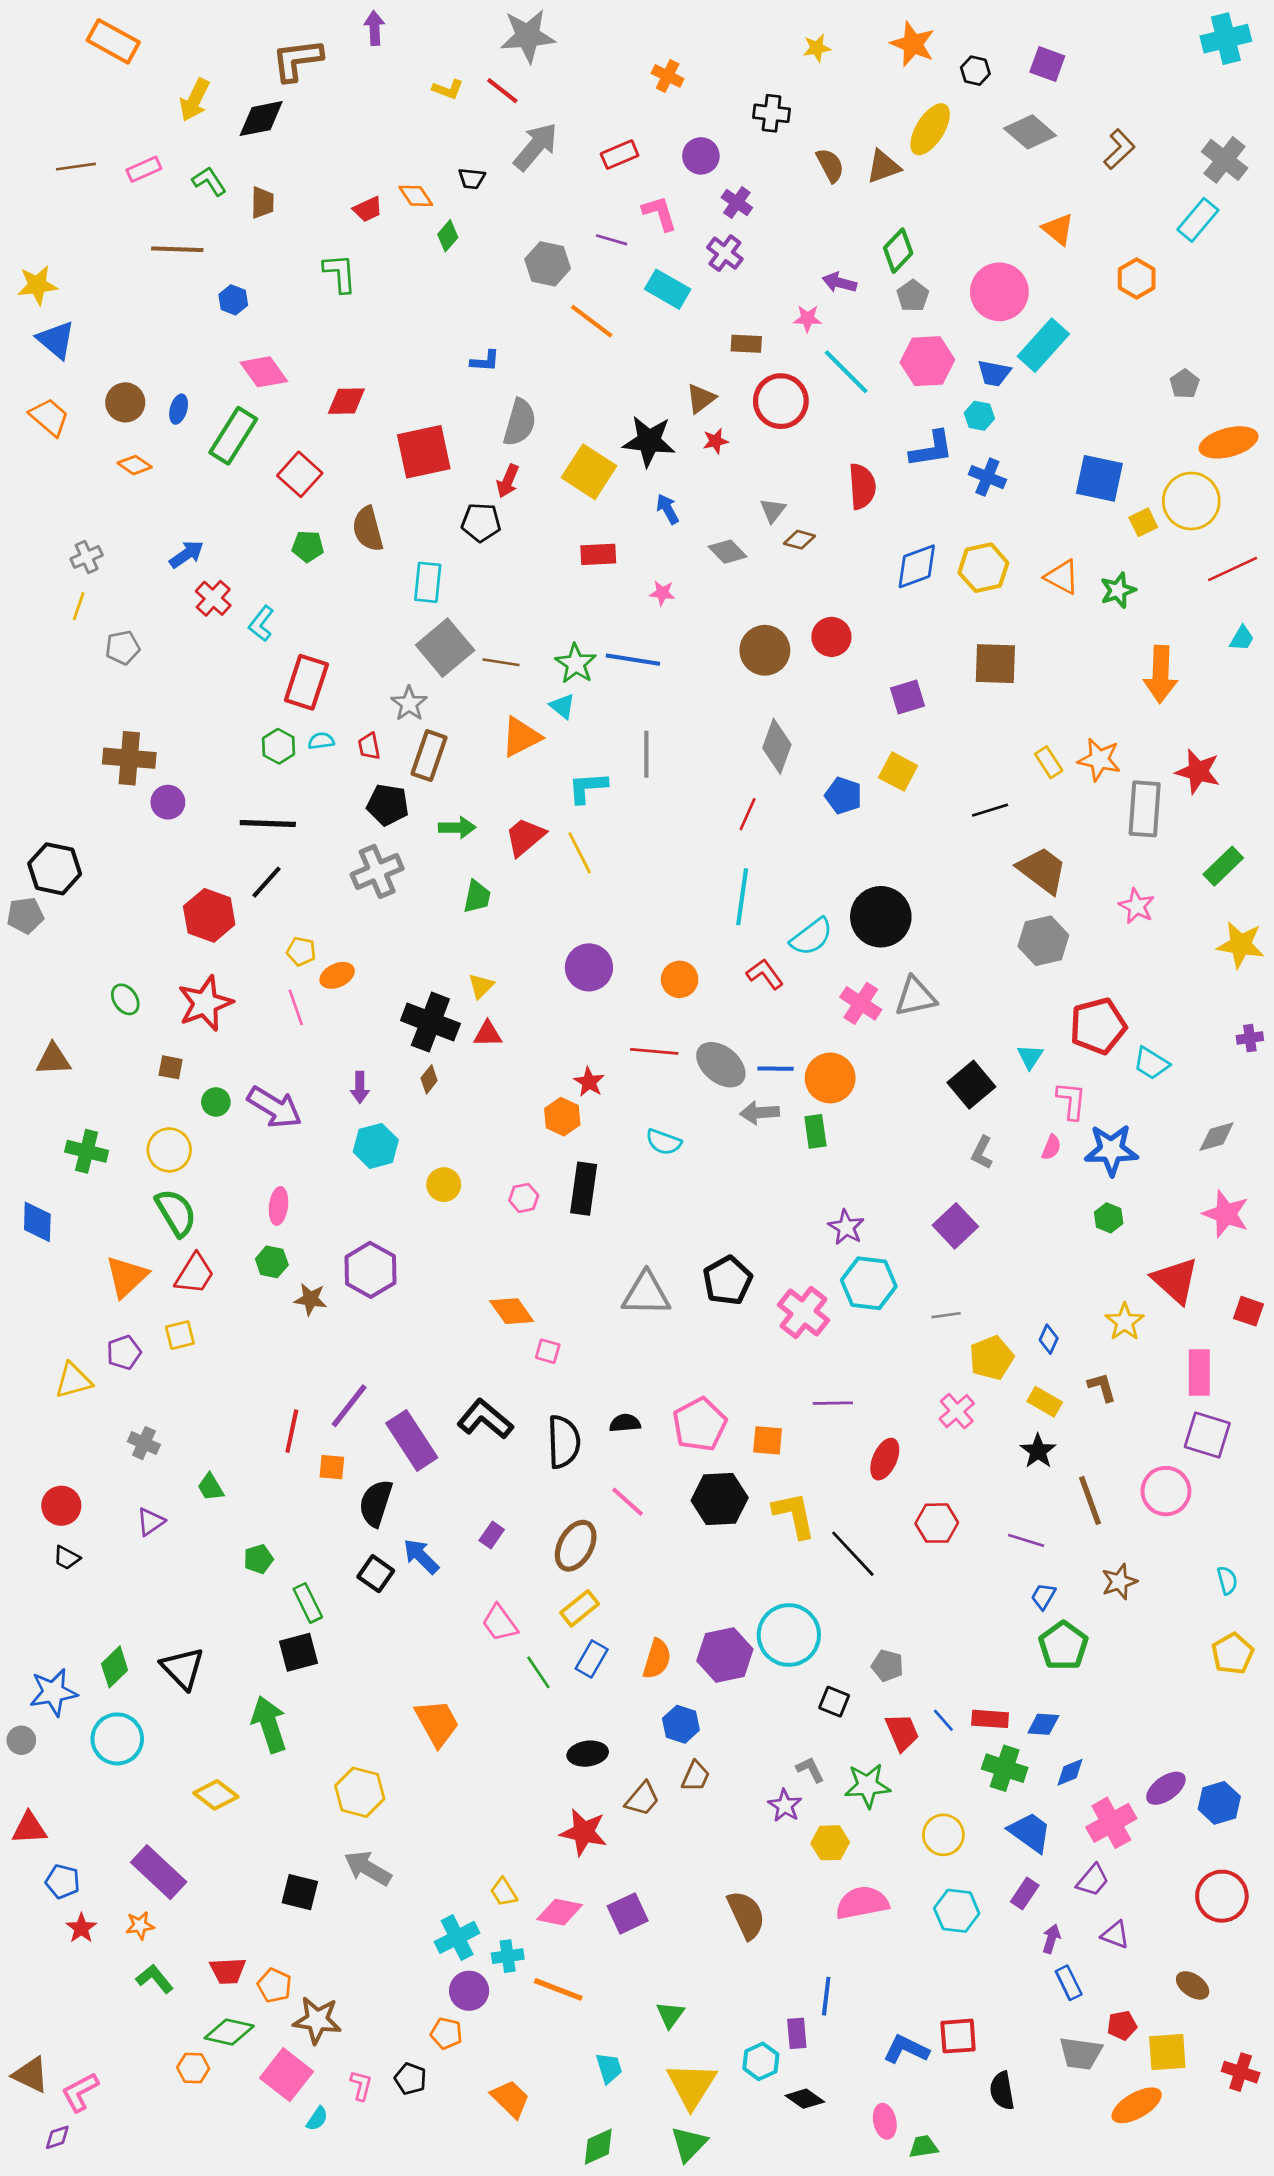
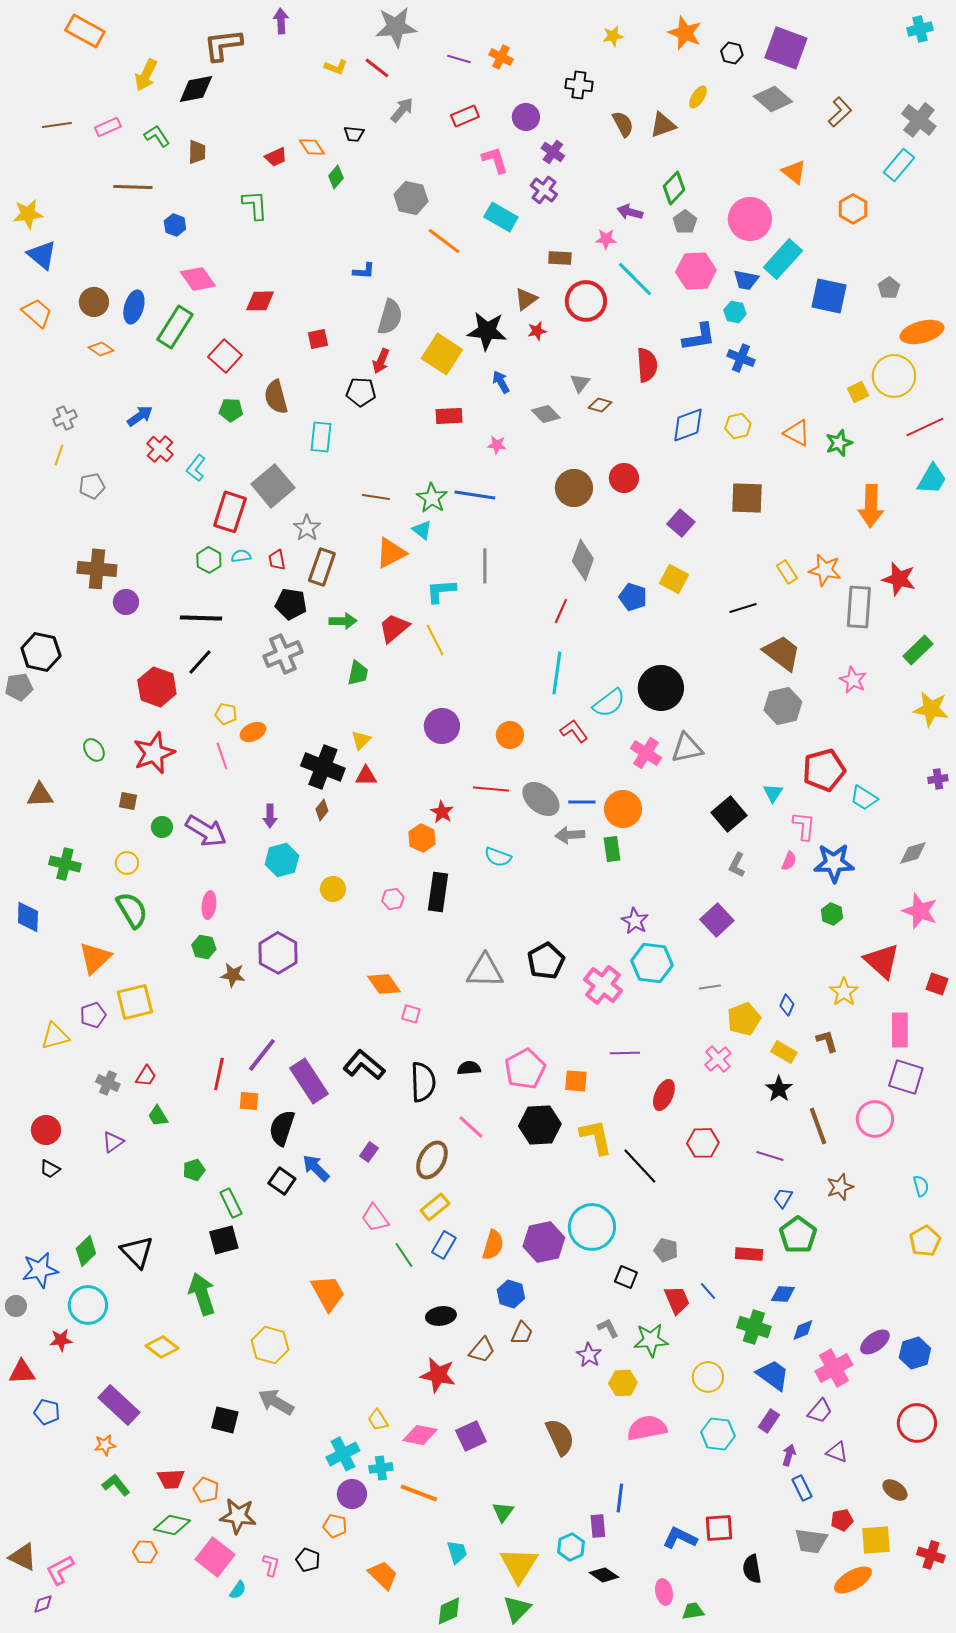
cyan cross: (1226, 39) -> (920, 29), size x0.7
purple square: (1047, 64) -> (786, 48), size x1.6
yellow ellipse: (930, 129) -> (698, 97), size x0.6
gray arrow: (536, 147) -> (402, 110), size x0.7
purple line: (612, 240) -> (459, 59), moved
blue ellipse: (179, 409) -> (134, 307), size x1.5
red square: (424, 452) -> (318, 339), size x0.5
blue square: (1099, 478) -> (829, 296), moved
yellow hexagon: (983, 568) -> (738, 426), size x0.7
cyan trapezoid: (1242, 638) -> (932, 479), size x1.6
gray square: (445, 648) -> (273, 486), moved
purple square: (907, 697) -> (681, 523), turned -32
yellow circle: (169, 1150) -> (127, 863), size x0.7
red trapezoid: (195, 1274) -> (146, 1076), moved, size x0.7
yellow square: (180, 1335) -> (135, 1002), size x1.6
red rectangle: (990, 1719) -> (749, 1254), moved
red star: (81, 1928) -> (61, 1340), moved, turned 30

